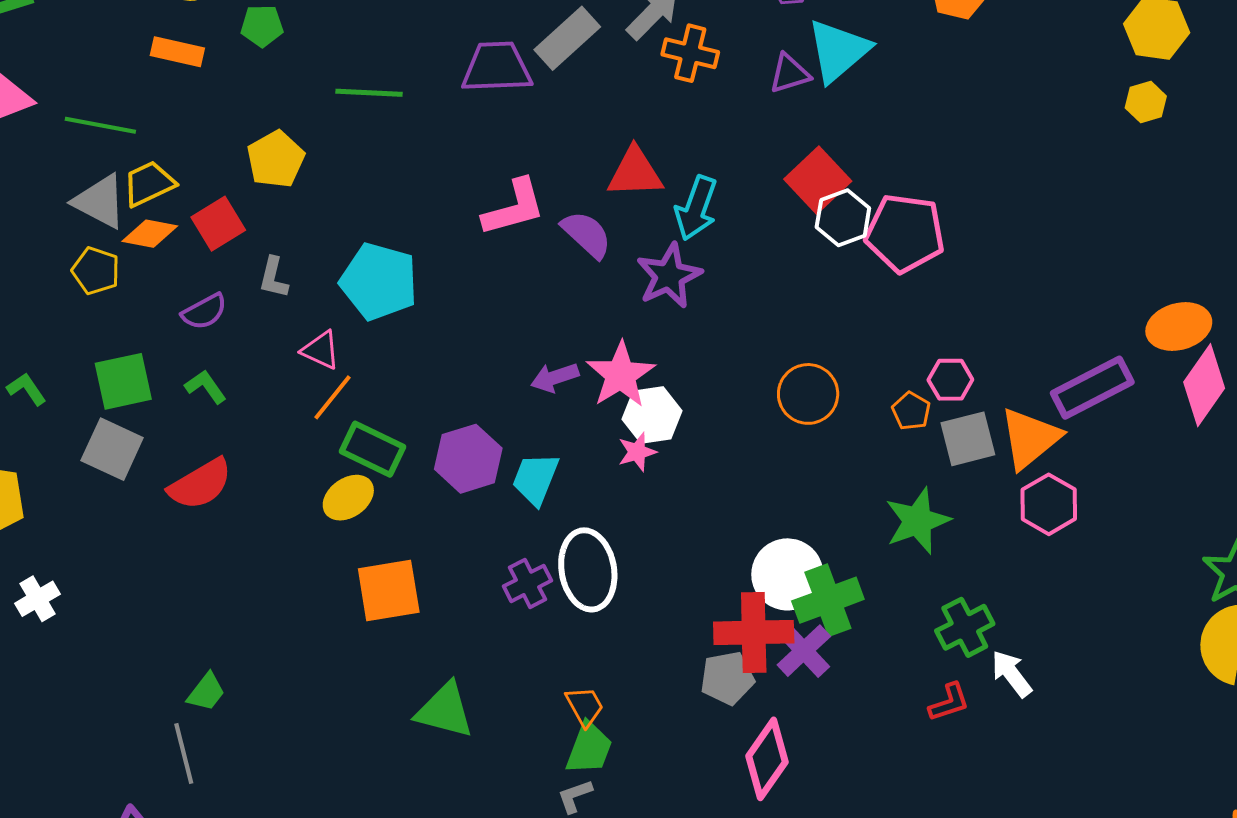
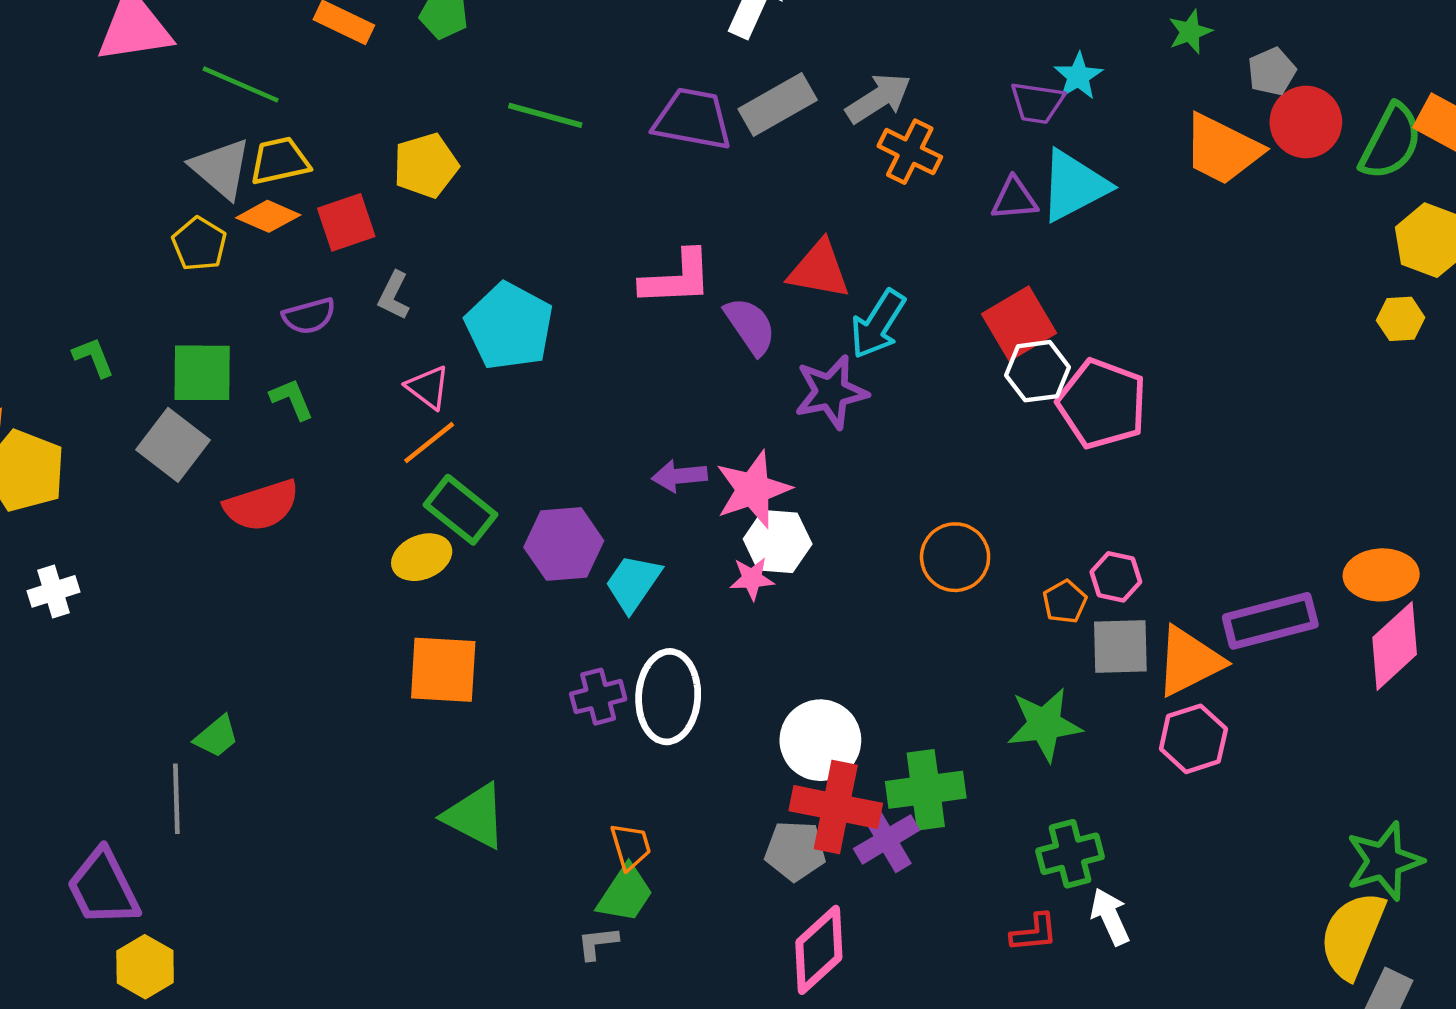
white circle: (787, 574) -> (820, 740), moved

